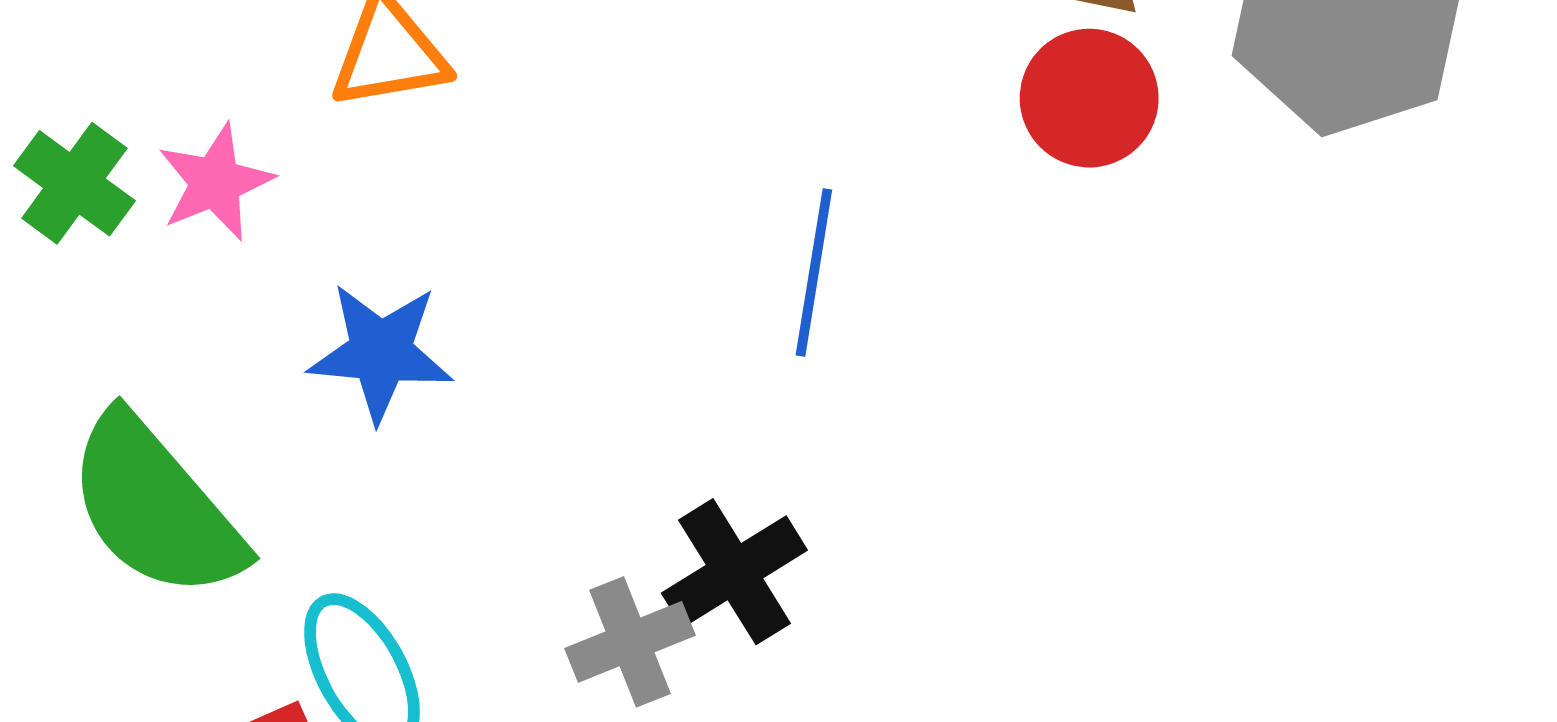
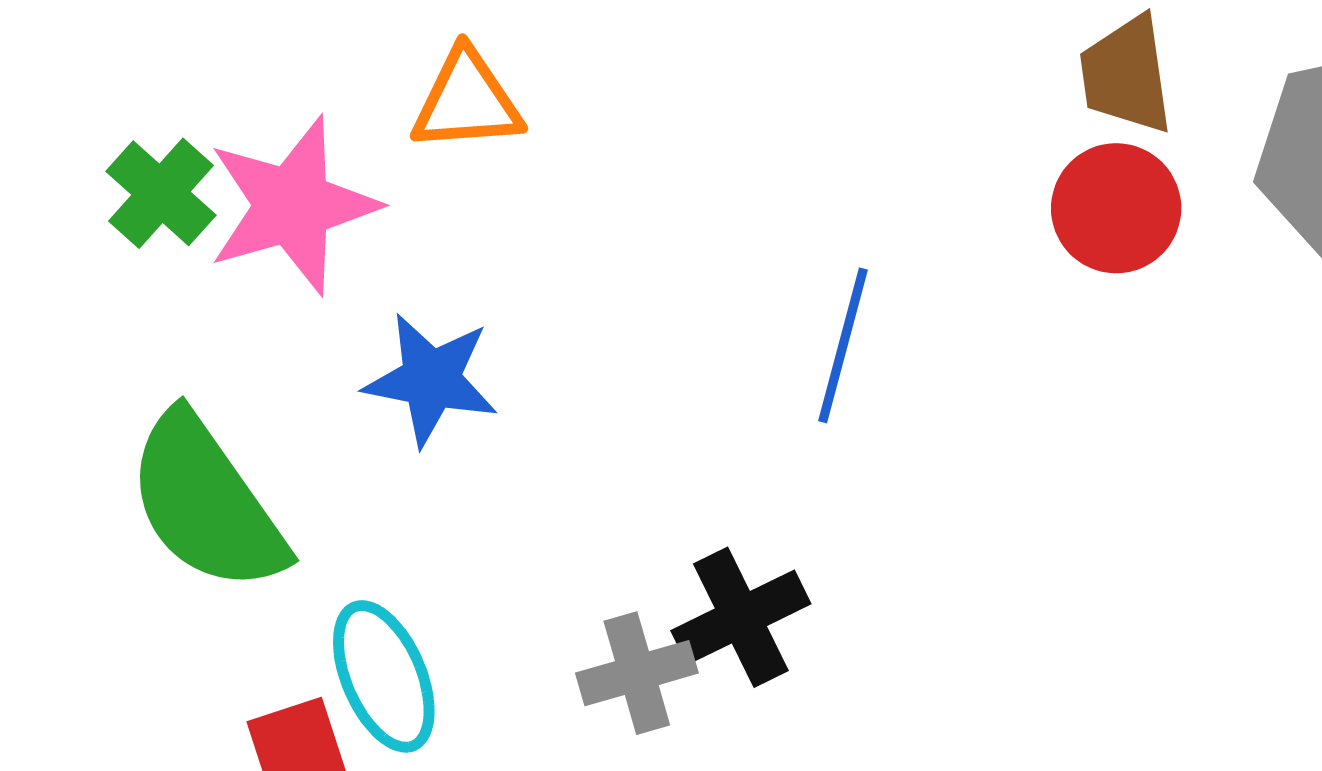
pink star: (215, 182) -> (292, 205), size x1.6

